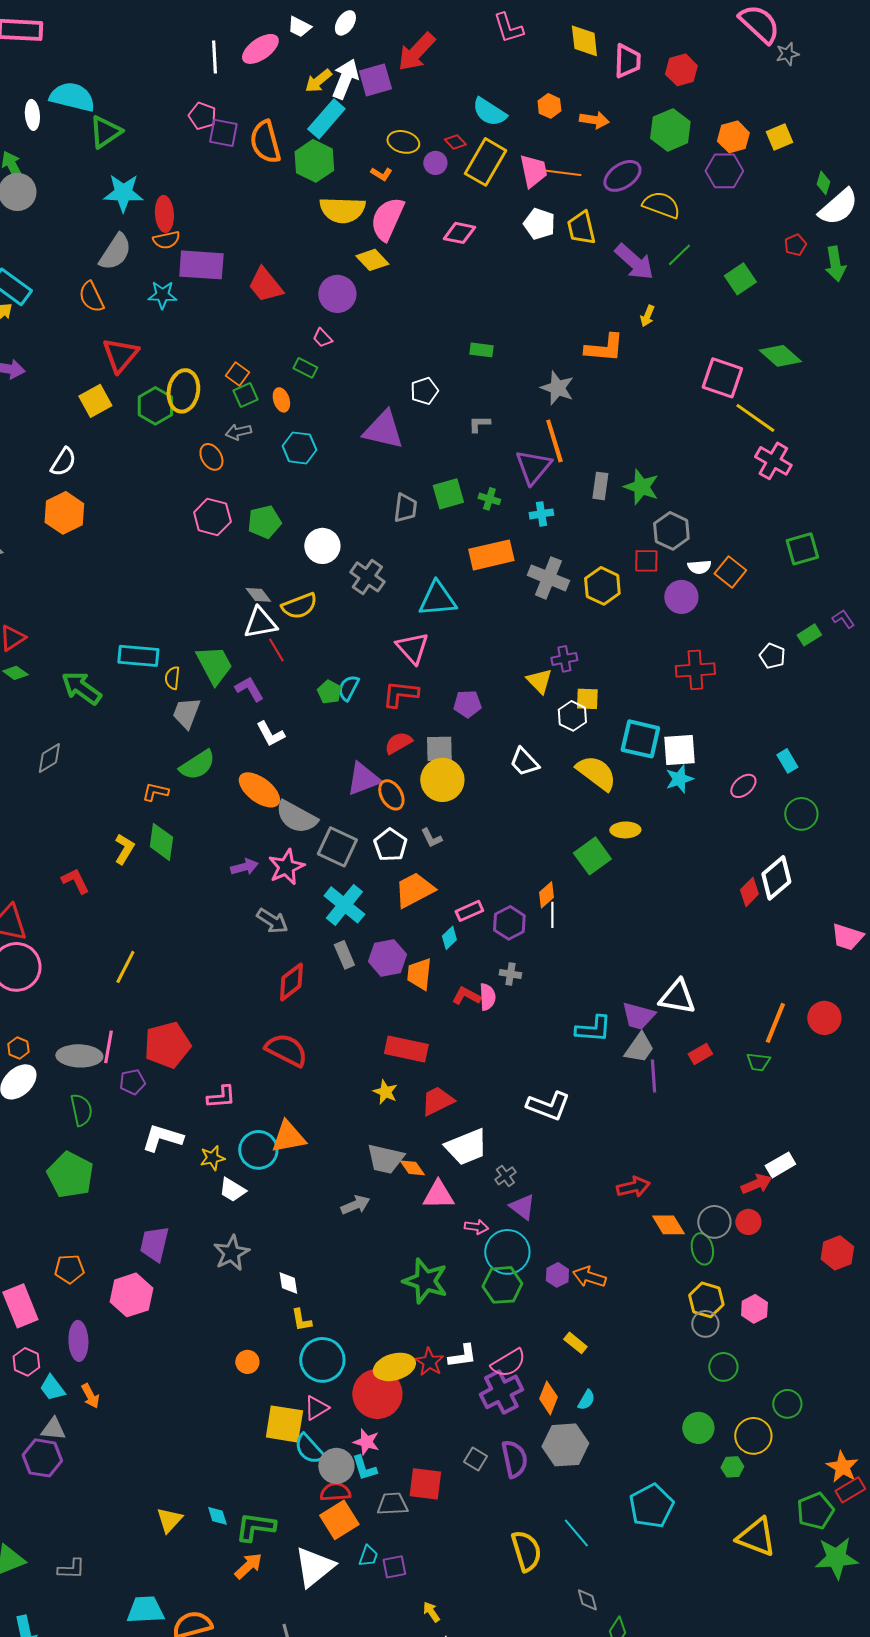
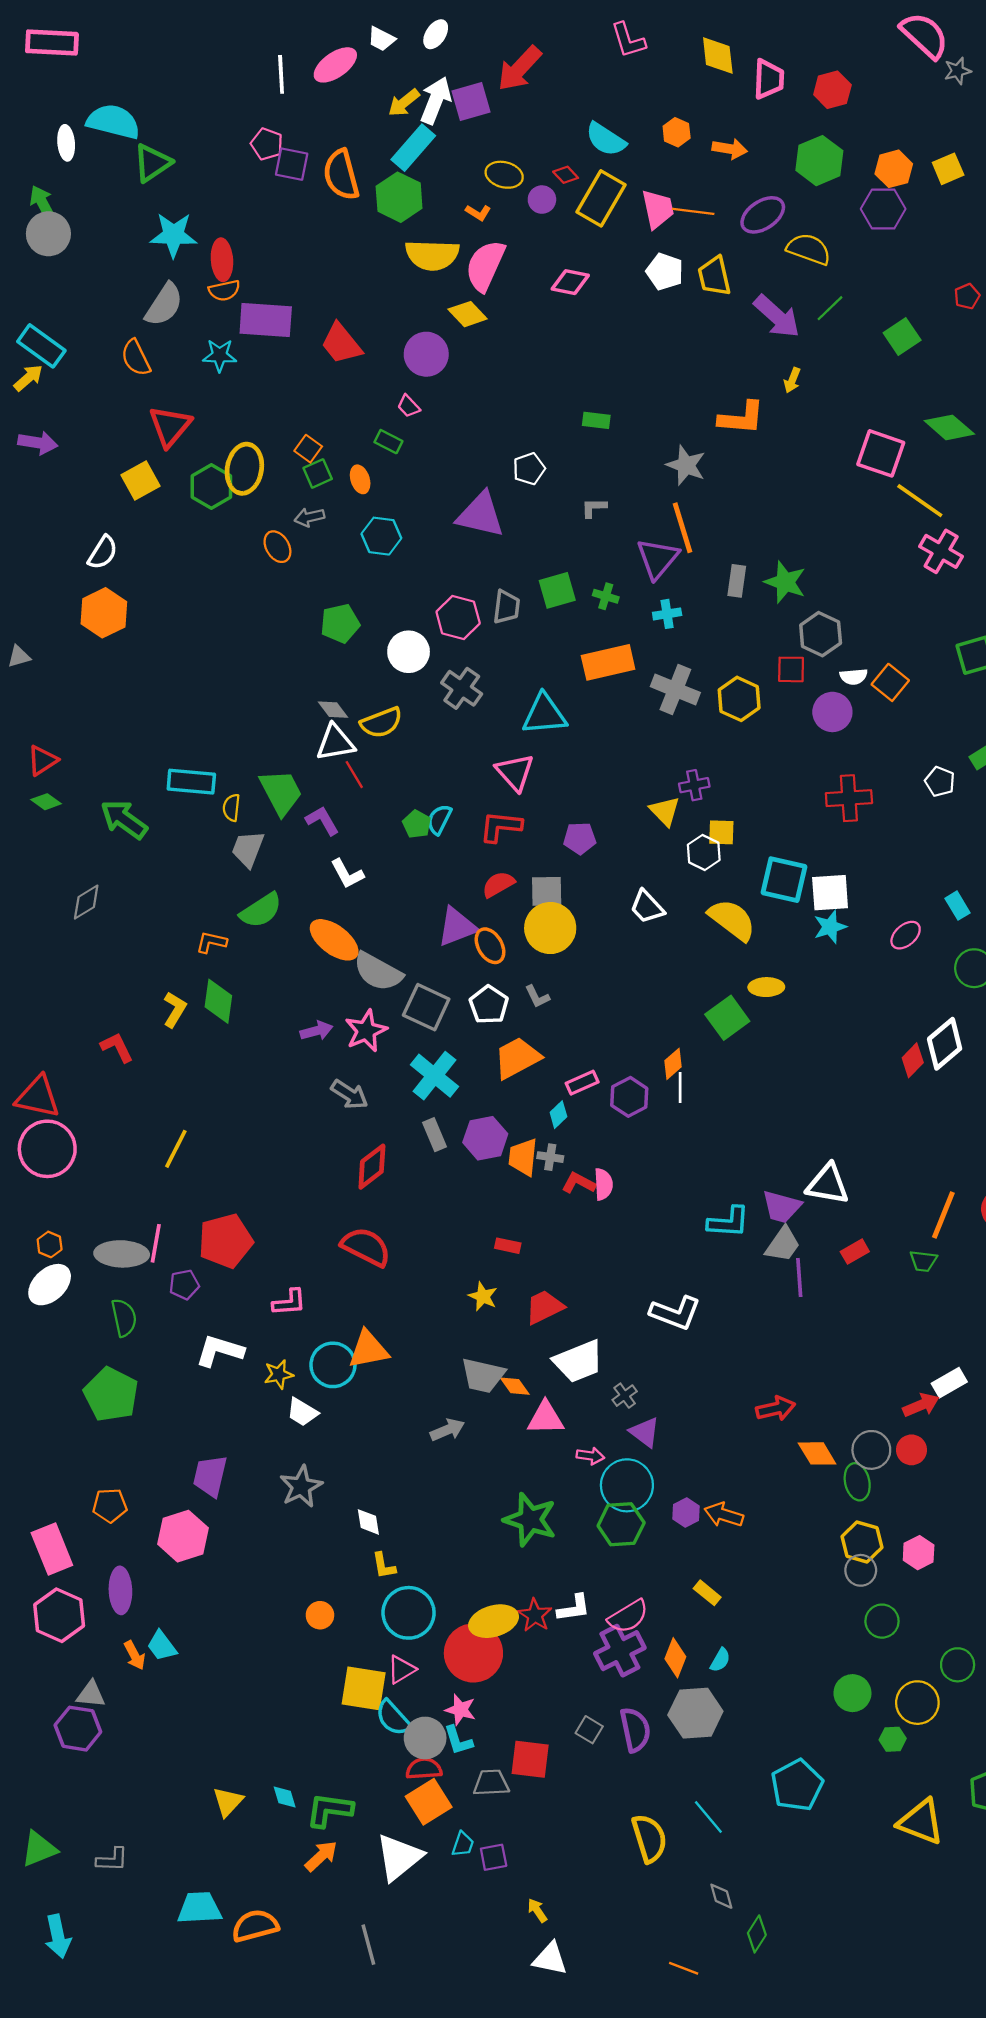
pink hexagon: (212, 517) -> (458, 618), moved
gray cross: (510, 974) -> (550, 1157), moved
red rectangle: (406, 1049) -> (508, 1246), size x0.5
pink hexagon: (26, 1362) -> (59, 1615), size x1.6
cyan trapezoid: (52, 1388) -> (162, 1646), moved

